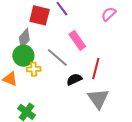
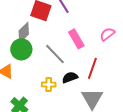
pink semicircle: (109, 14) -> (107, 34), moved
yellow cross: (34, 69) -> (49, 84), moved

